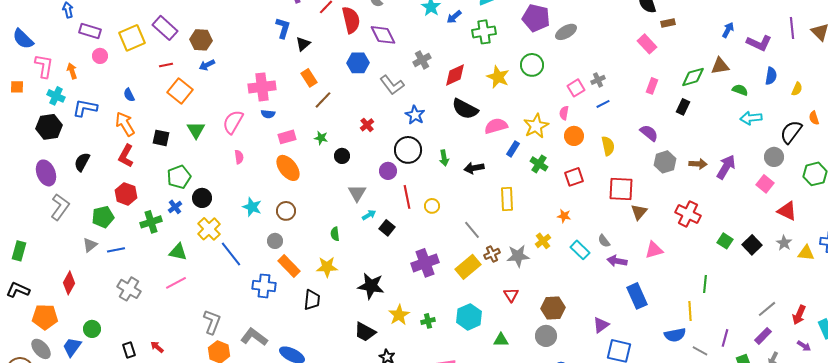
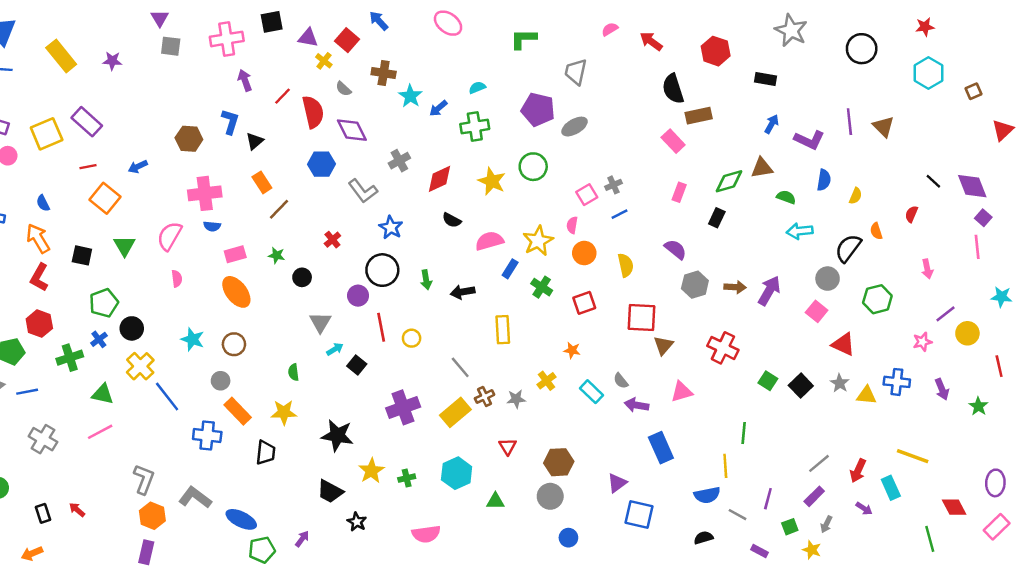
brown rectangle: (668, 23) -> (699, 116), size x1.5
brown hexagon: (201, 40) -> (189, 139), moved
black semicircle: (465, 109) -> (452, 220), size x0.6
gray star: (518, 256) -> (516, 399), size x0.7

